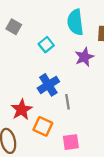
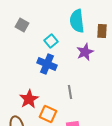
blue cross: (48, 85) -> (47, 64), moved, turned -36

